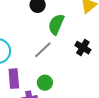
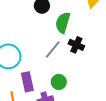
black cross: (83, 48) -> (76, 45), moved

